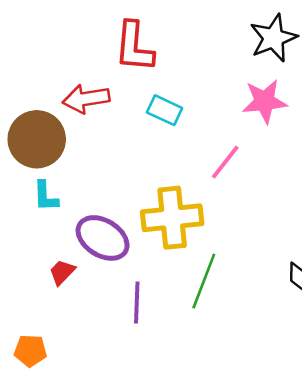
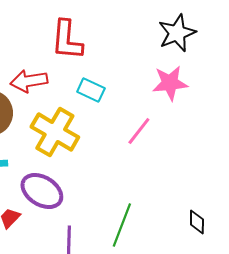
yellow cross: (172, 218) -> (55, 132), moved, turned 36

